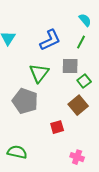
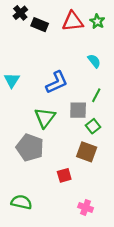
green line: (81, 42) -> (96, 95), moved
brown square: (78, 105) -> (87, 152), turned -30

